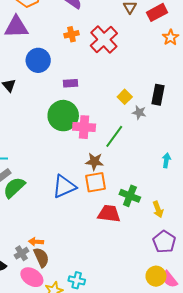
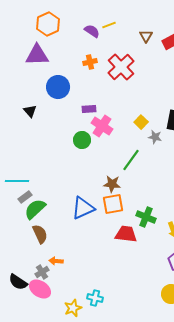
green circle: (63, 116) -> (82, 140), size x0.6
pink cross: (84, 127) -> (102, 126), moved, turned 30
brown semicircle: (41, 257) -> (40, 234), moved
pink ellipse: (32, 277) -> (40, 289), moved

